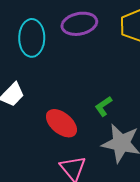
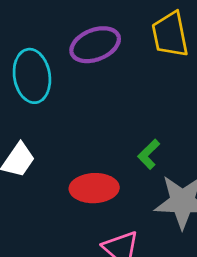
red ellipse: (61, 123) -> (94, 188), turned -32

